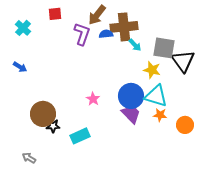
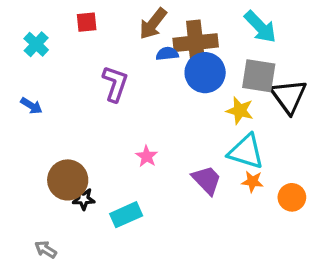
purple L-shape: (82, 34) -> (115, 84), moved
cyan arrow: (135, 45) -> (260, 27), moved, size x1.6
blue circle: (131, 96) -> (205, 73), moved

